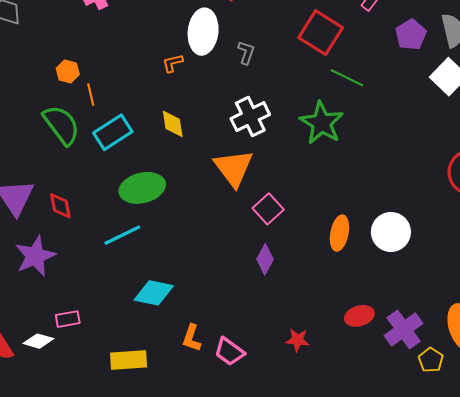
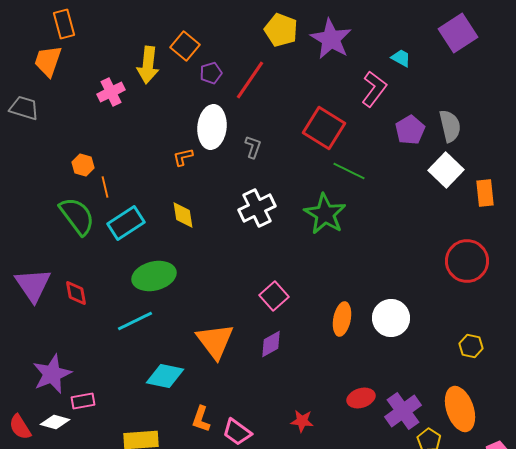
orange triangle: (234, 168) -> (215, 341), moved
purple star: (35, 256) -> (52, 374), moved
purple diamond: (265, 259) -> (271, 344), turned 32

